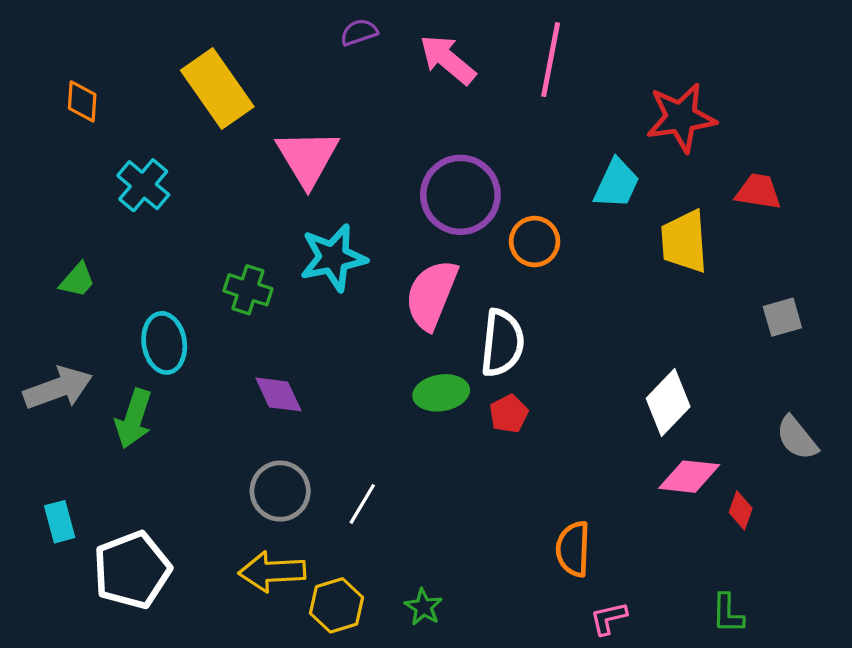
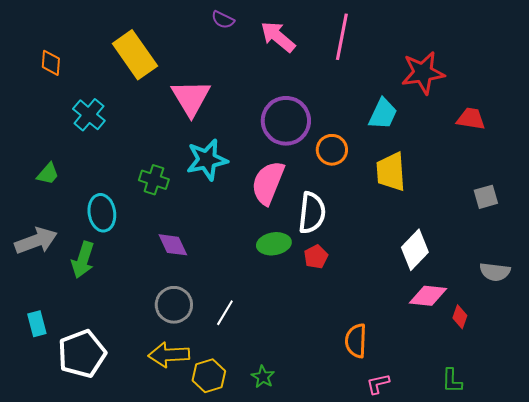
purple semicircle: (359, 32) -> (223, 20), turned -135
yellow trapezoid: (684, 242) -> (391, 172), moved
gray semicircle: (797, 438) -> (495, 272), turned -44

